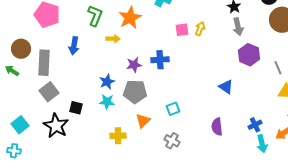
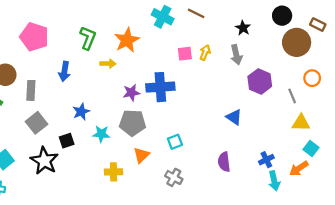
gray arrow: (238, 27) -> (236, 55), moved
blue cross: (160, 60) -> (160, 87), size x1.4
gray rectangle: (44, 63) -> (31, 90), size x0.7
blue star: (107, 82) -> (81, 112), moved
black square: (76, 108) -> (67, 141), turned -32

